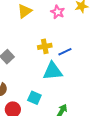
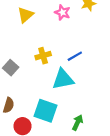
yellow cross: (45, 46) -> (43, 56), moved
cyan square: (34, 98) -> (45, 111), size x1.5

